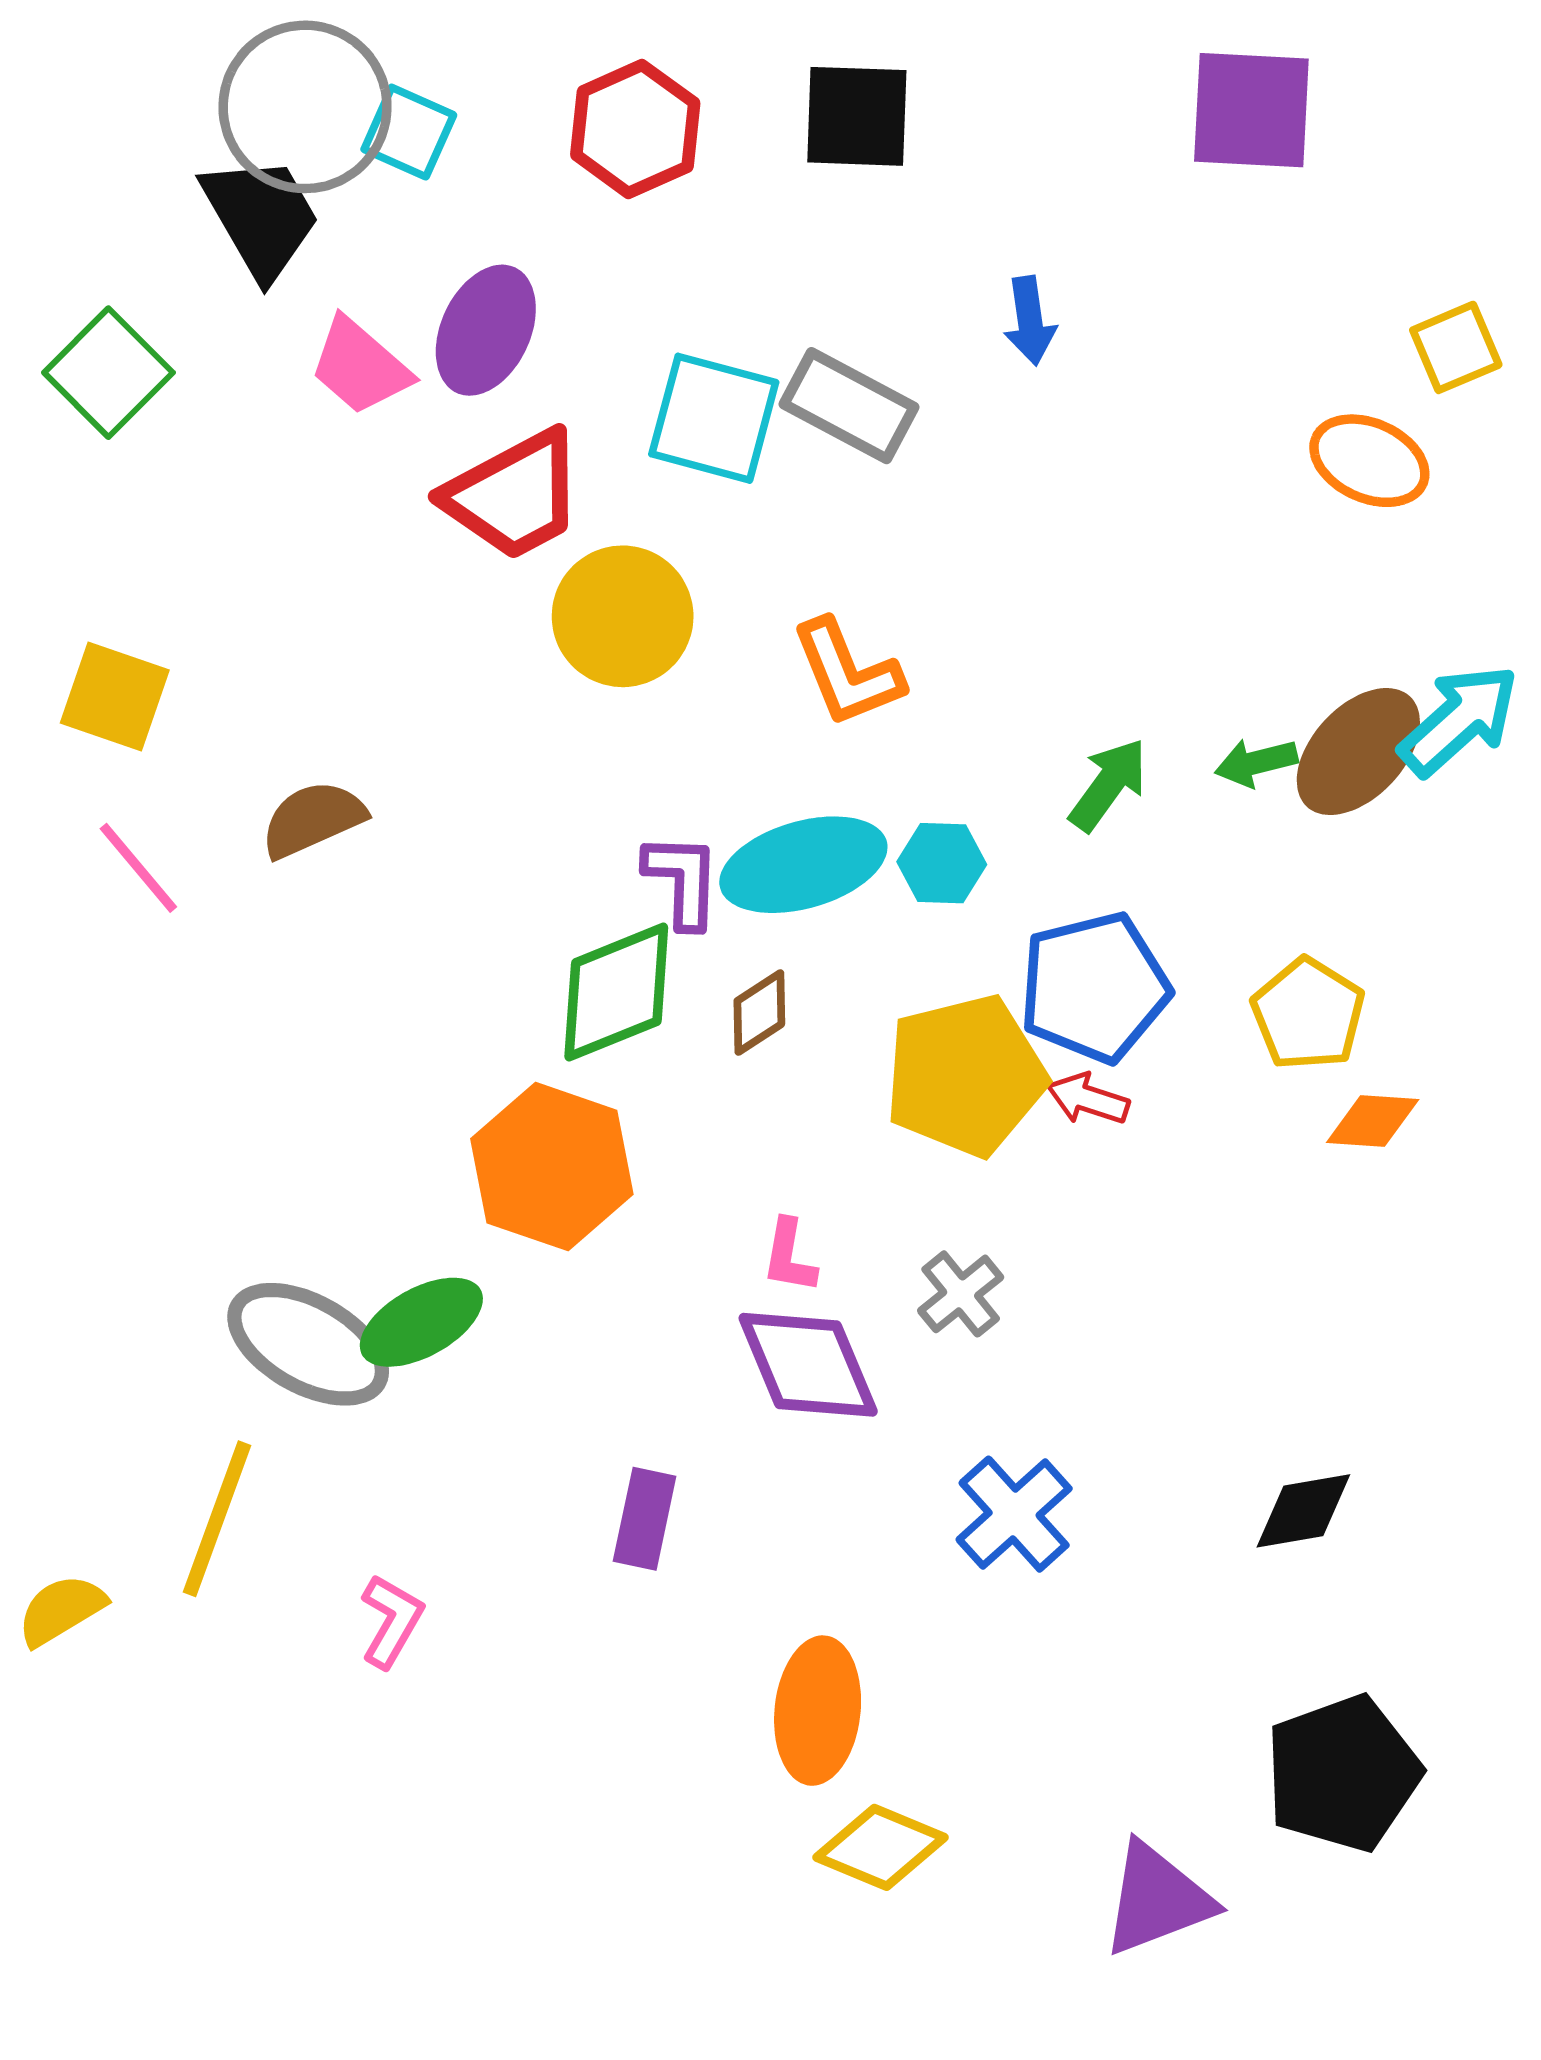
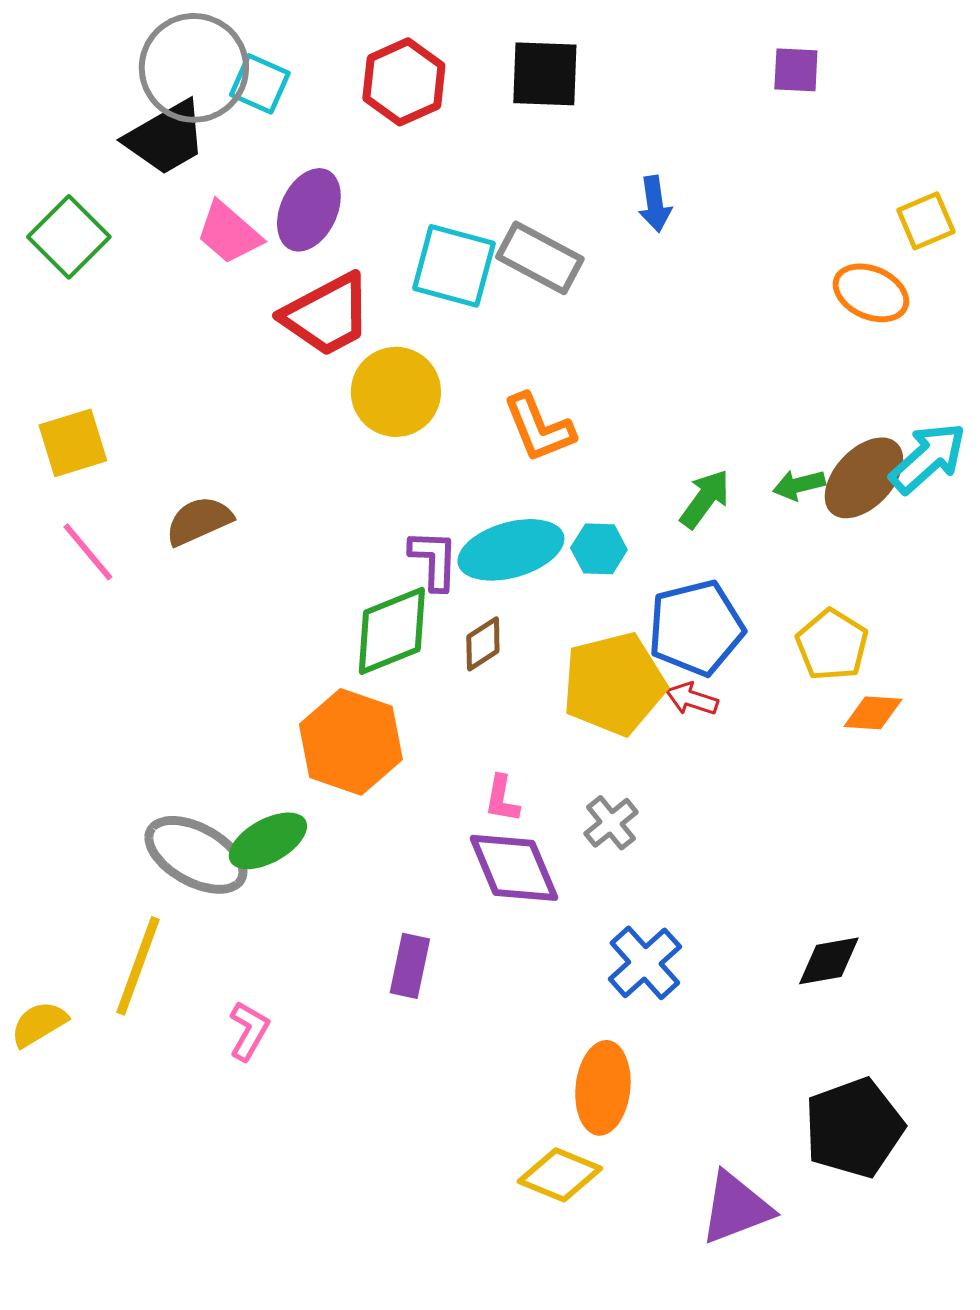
purple square: (1251, 110) -> (796, 70), size x0.6
black trapezoid: (261, 217) -> (166, 138), turned 90
yellow square: (115, 696) -> (73, 443), turned -36
orange ellipse: (818, 1711) -> (603, 1088), moved

